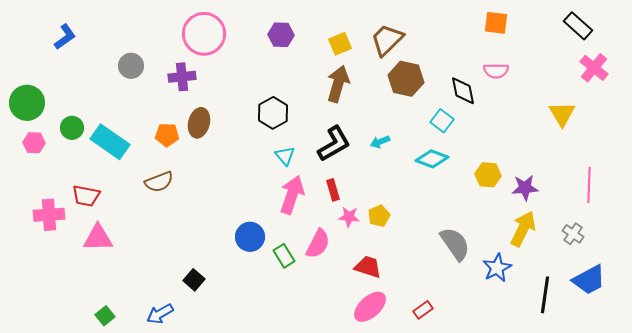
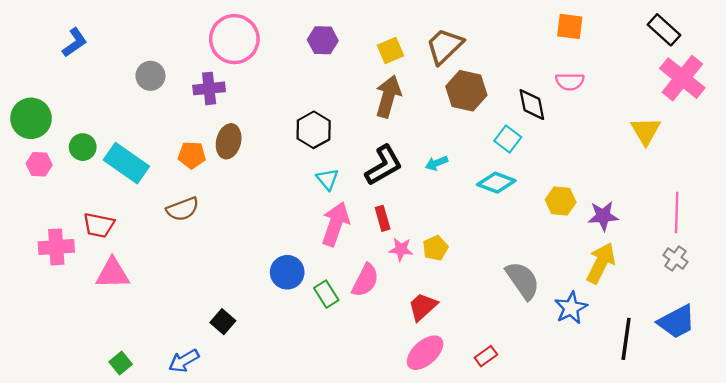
pink cross: (594, 68) -> (682, 78), size x1.4
gray cross: (573, 234) -> (675, 258), moved
red trapezoid: (368, 267) -> (423, 307), turned -60

